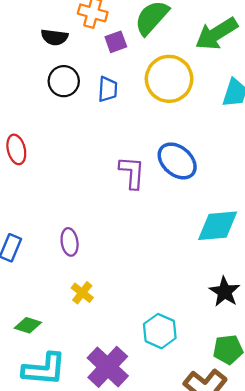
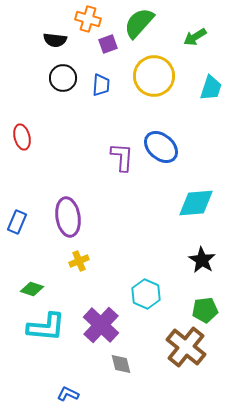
green arrow: (216, 34) -> (195, 37), size x0.6
purple ellipse: (70, 242) -> (68, 217), size x1.6
yellow cross: (82, 293) -> (79, 261), turned 30

